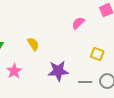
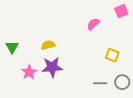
yellow semicircle: (33, 44) -> (48, 45), turned -72
purple star: (58, 71) -> (52, 67), moved

